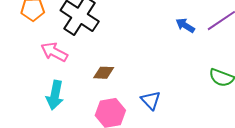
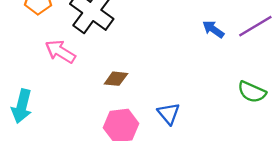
cyan arrow: (55, 95) -> (22, 106), moved

